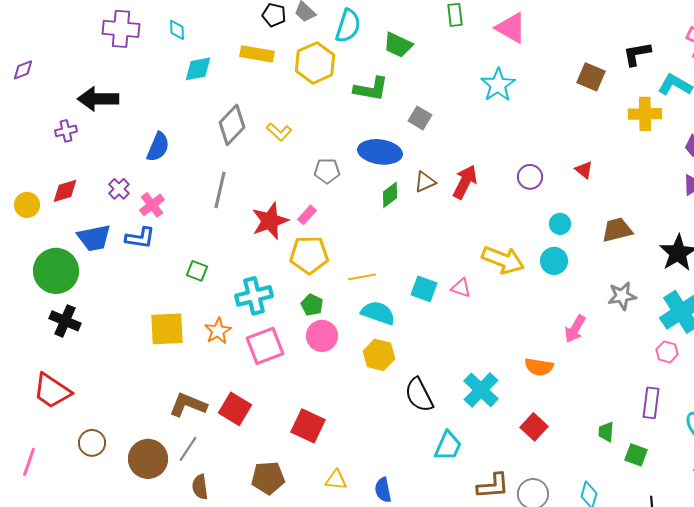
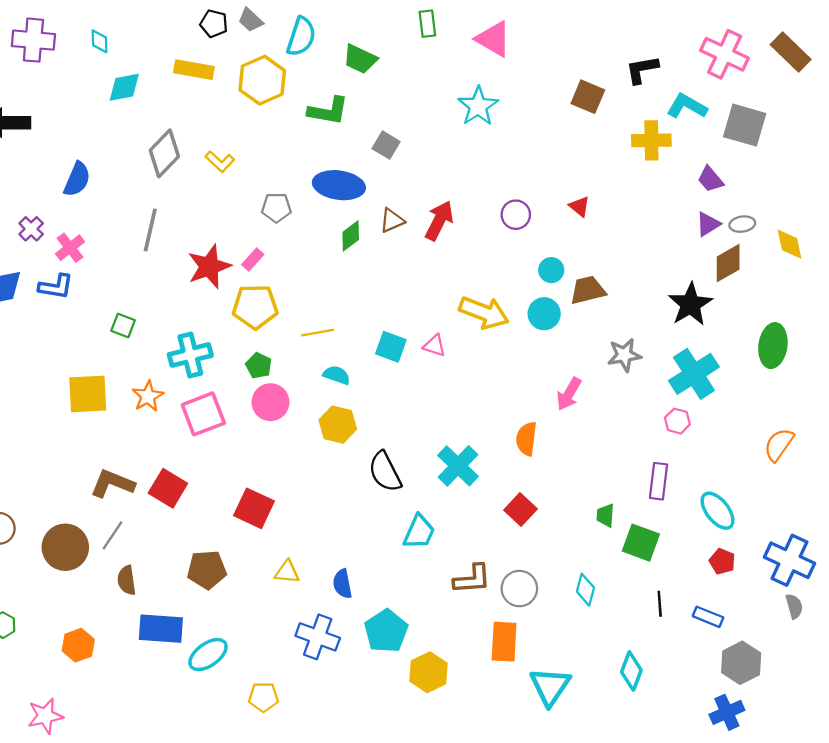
brown trapezoid: (617, 230) -> (588, 290), moved
cyan semicircle: (378, 313) -> (337, 375), size x0.7
orange semicircle: (539, 367) -> (526, 439), turned 88
green square: (636, 455) -> (641, 543), size x1.4

